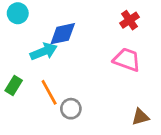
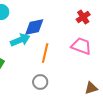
orange line: (49, 92) -> (45, 53), moved, turned 42

